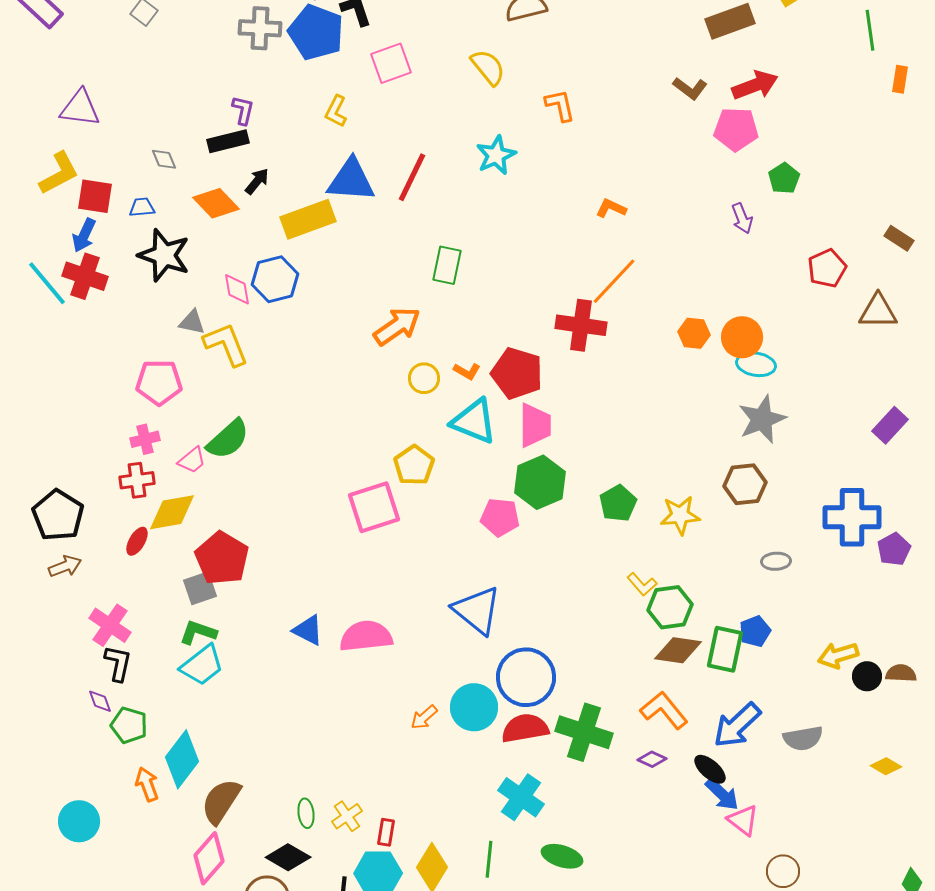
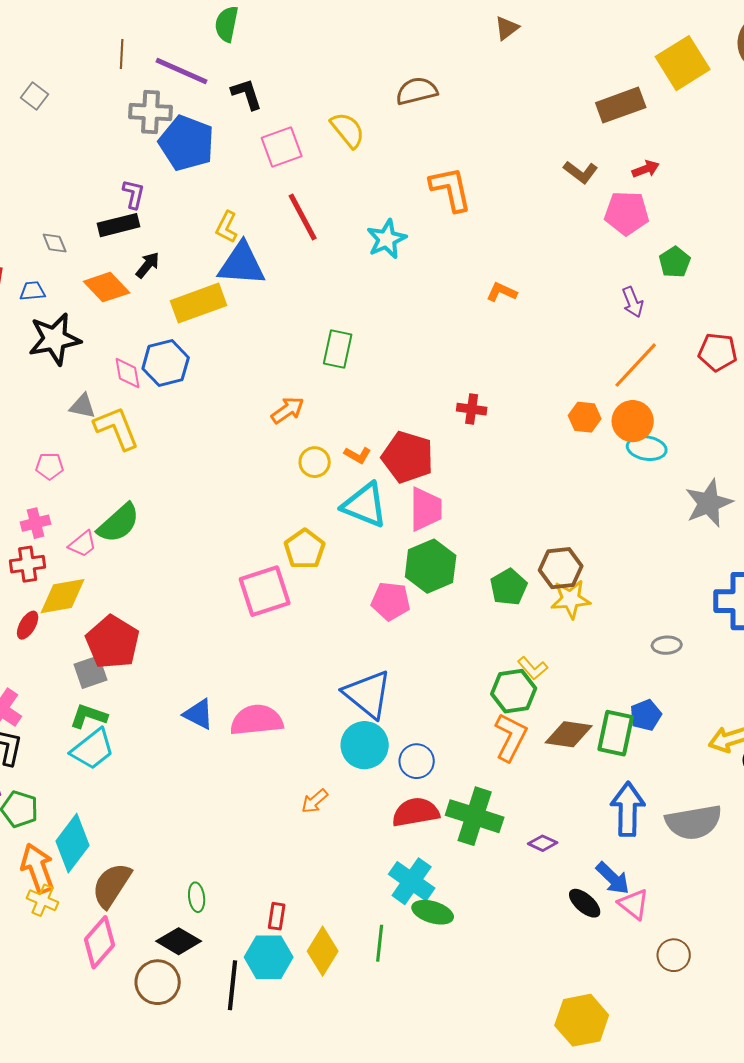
blue pentagon: (316, 32) -> (187, 143), moved
yellow semicircle: (488, 67) -> (348, 130), moved
red arrow: (755, 85) -> (646, 169), size x0.6
orange L-shape: (560, 105) -> (451, 189), size x1.4
yellow L-shape: (336, 111) -> (227, 227), moved
red line: (412, 177) -> (303, 217), moved, turned -54
black star: (164, 255) -> (55, 339), turned -30
red pentagon: (827, 268) -> (718, 352), turned 30
orange line: (614, 281) -> (636, 365), moved
red cross: (581, 325) -> (472, 409), size x0.6
orange arrow: (397, 326) -> (288, 410), size x0.7
pink pentagon: (159, 382) -> (50, 466), size x0.6
gray star: (762, 419) -> (709, 503), moved
brown hexagon: (745, 484) -> (561, 568), moved
green hexagon: (670, 607) -> (514, 691), moved
blue circle: (526, 677) -> (417, 761), size x0.6
cyan circle: (474, 707) -> (365, 745), moved
orange L-shape: (664, 710) -> (511, 737), moved, turned 66
blue arrow: (737, 725) -> (628, 809), turned 134
gray semicircle: (803, 738) -> (694, 822), size x1.4
black ellipse: (710, 769) -> (585, 903), moved
orange arrow: (147, 784) -> (38, 868), size x1.4
yellow cross: (347, 816) -> (43, 900), moved, turned -32
green ellipse: (562, 856) -> (433, 912), moved

